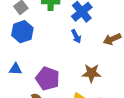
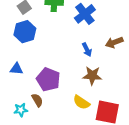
blue arrow: (76, 36) -> (87, 50), moved

